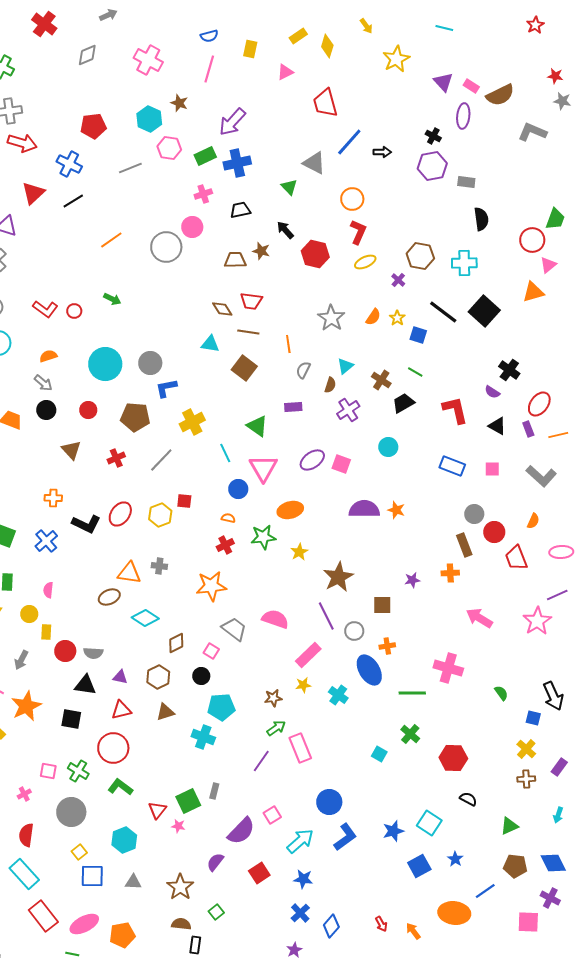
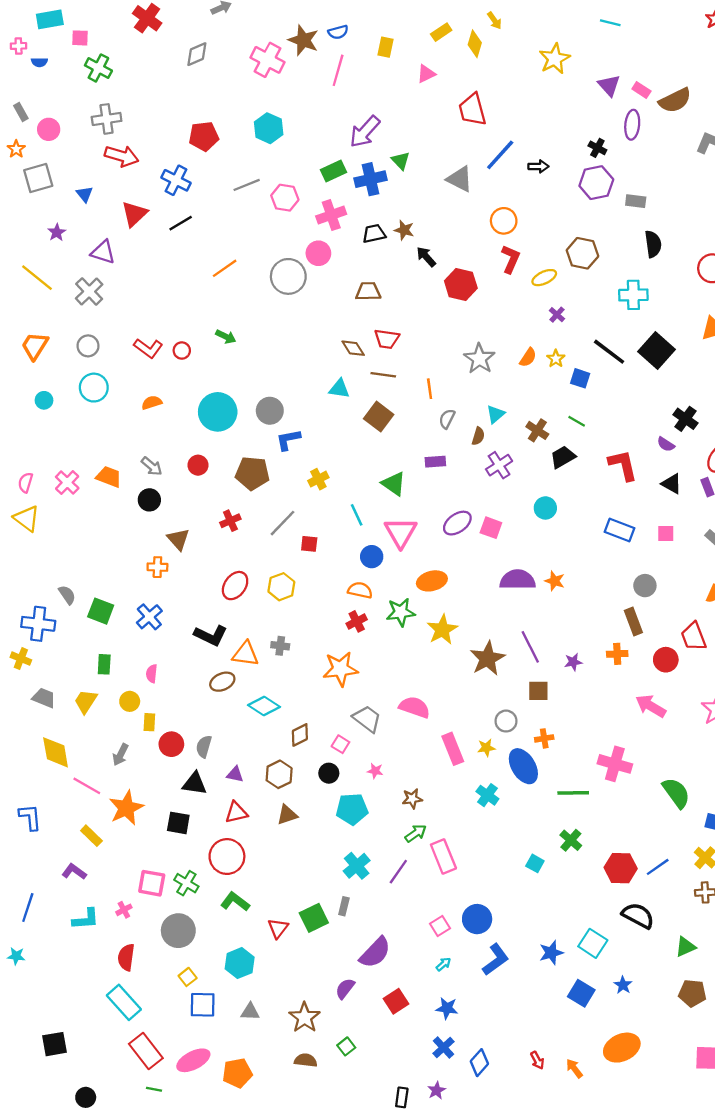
yellow arrow: (366, 26) -> (494, 21), moved
brown star: (179, 103) -> (303, 40), moved, size x1.5
pink hexagon: (169, 148) -> (285, 198), moved
green triangle: (289, 187) -> (401, 161), moved
pink cross: (203, 194) -> (331, 215), size x1.4
brown star: (261, 251) -> (404, 230), moved
brown hexagon: (420, 256) -> (582, 253), moved
yellow ellipse: (365, 262) -> (544, 278), moved
gray arrow: (43, 383) -> (152, 466), moved
black circle: (46, 410) -> (149, 500), moved
yellow cross: (192, 422) -> (318, 479), size x0.7
brown triangle: (71, 450) -> (178, 539), moved
red square: (184, 501) -> (309, 544), moved
orange semicircle: (228, 518) -> (360, 590), size x1.5
black L-shape: (86, 524) -> (211, 635), moved
red circle: (494, 532) -> (666, 660), moved
yellow star: (299, 552) -> (442, 630), size x1.5
purple line: (326, 616) -> (530, 647), moved
gray semicircle: (93, 653) -> (204, 747), turned 102
pink rectangle: (308, 655) -> (453, 749), turned -68
yellow star: (303, 685) -> (486, 748), moved
green semicircle: (501, 693) -> (676, 793), size x1.8
cyan cross: (203, 737) -> (357, 866), moved, turned 30
pink square: (48, 771) -> (152, 883), size x1.4
black semicircle: (468, 799) -> (638, 916), size x1.6
pink square: (272, 815) -> (440, 926), moved
pink star: (178, 826) -> (375, 771), moved
cyan arrow: (300, 841) -> (443, 964), size x0.5
blue square: (419, 866) -> (581, 993), turned -30
blue line: (485, 891) -> (658, 867), moved
orange ellipse: (454, 913) -> (622, 1048), turned -32
black rectangle: (195, 945) -> (402, 1097), moved
green line: (72, 954) -> (154, 1089), moved

